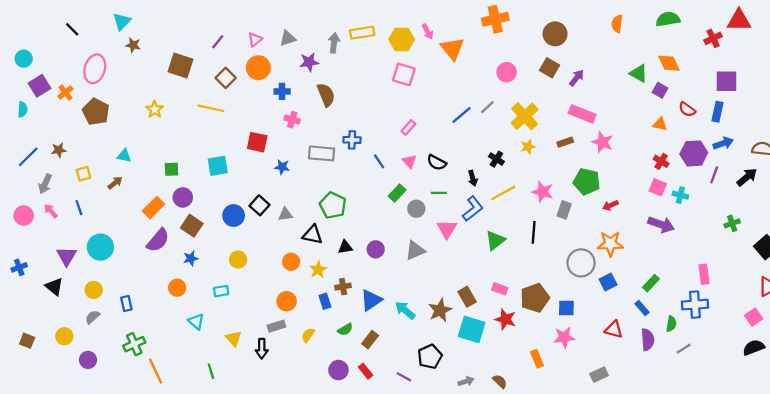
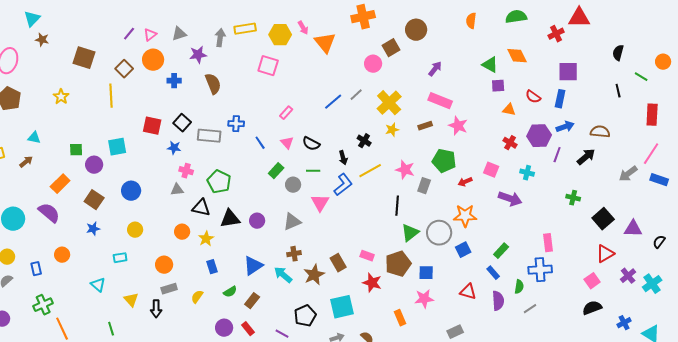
purple line: (218, 42) -> (129, 34), moved
brown square: (549, 68) -> (391, 48), moved, turned 30
pink square: (404, 74) -> (268, 66), moved
purple square: (660, 90) -> (498, 86), moved, turned -32
yellow line: (211, 108) -> (111, 96), turned 75
pink cross: (292, 120) -> (186, 171), moved
pink square: (658, 187) -> (491, 170), moved
purple circle: (183, 197) -> (94, 165), moved
black square: (259, 205) -> (182, 123), moved
green cross: (732, 223) -> (573, 198), turned 32
purple semicircle: (158, 240) -> (49, 213), moved, turned -90
green triangle: (495, 240) -> (410, 233), moved
black triangle: (345, 247) -> (230, 219), size x1.5
brown cross: (343, 287) -> (294, 254), moved
orange circle: (177, 288) -> (62, 255), moved
orange circle: (287, 301) -> (164, 265), moved
cyan square: (472, 329) -> (342, 307), moved, turned -30

